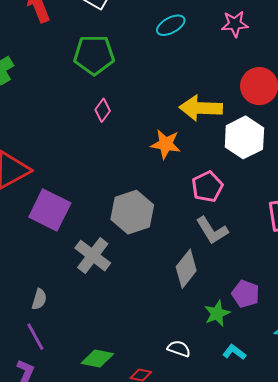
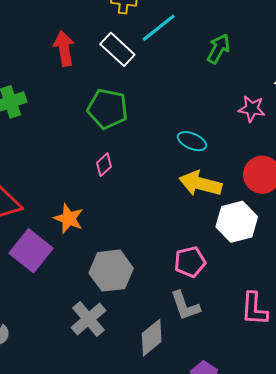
cyan ellipse: (171, 25) -> (192, 141), moved, turned 40
orange star: (166, 144) -> (69, 218), moved
gray cross: (93, 256) -> (89, 319), moved

